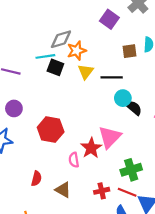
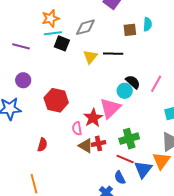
gray diamond: (61, 39) -> (85, 27), moved
orange star: (77, 51) -> (51, 18), moved
yellow triangle: (86, 72) -> (90, 57), moved
cyan circle: (123, 98) -> (125, 91), moved
brown triangle: (63, 190) -> (86, 146), moved
red cross: (102, 191) -> (98, 143), moved

